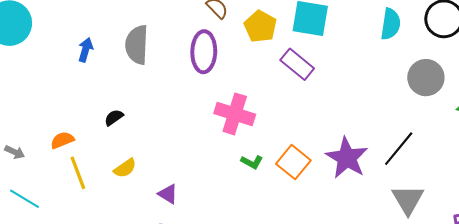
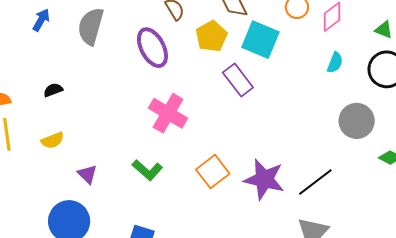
cyan semicircle: (391, 24) -> (335, 63), size x0.7
purple ellipse: (204, 52) -> (152, 48), turned -42
purple star: (347, 158) -> (264, 179), turned -30
green L-shape: (252, 162) -> (147, 170), moved, size x1.4

